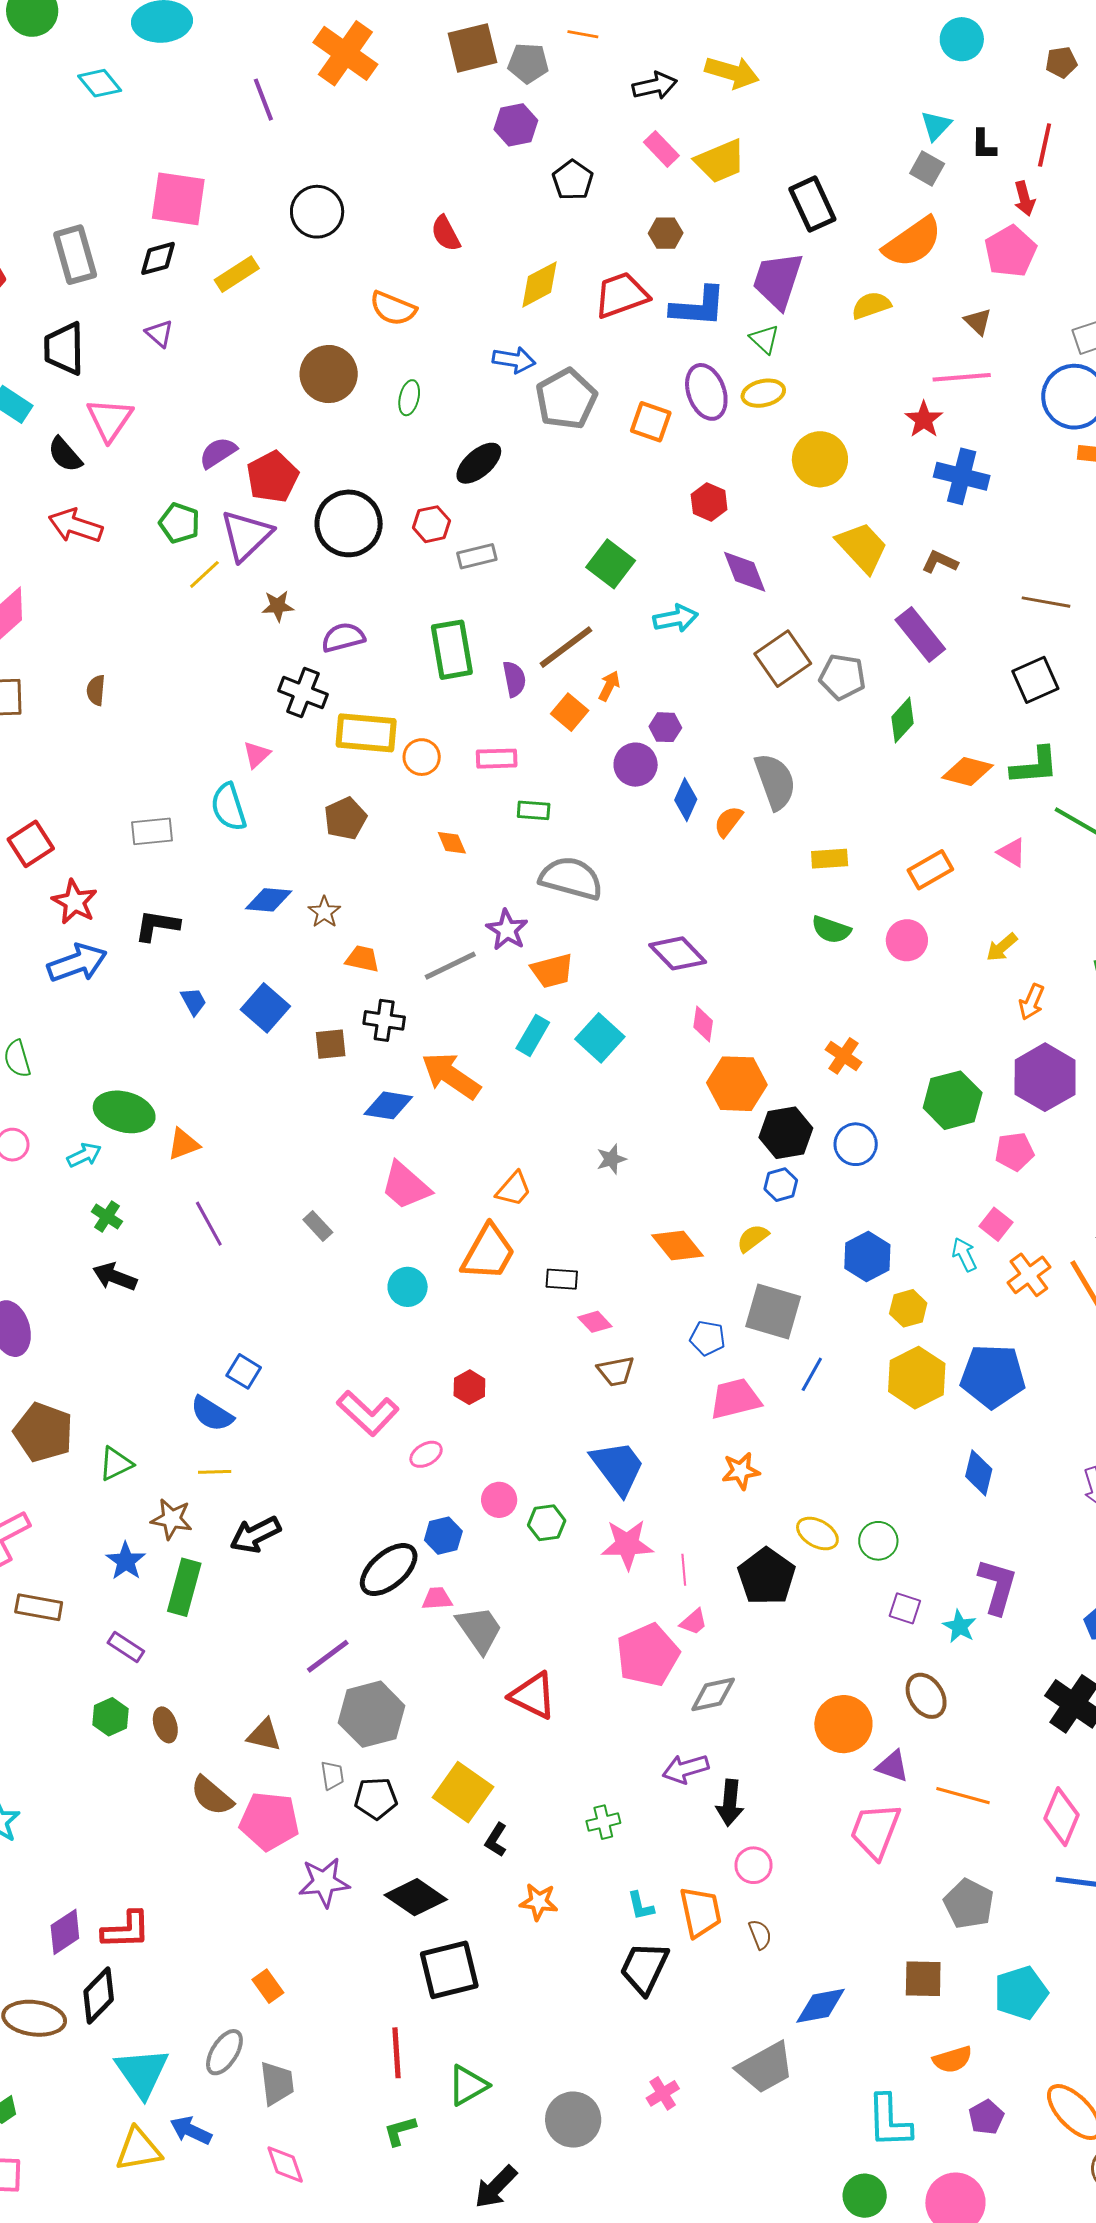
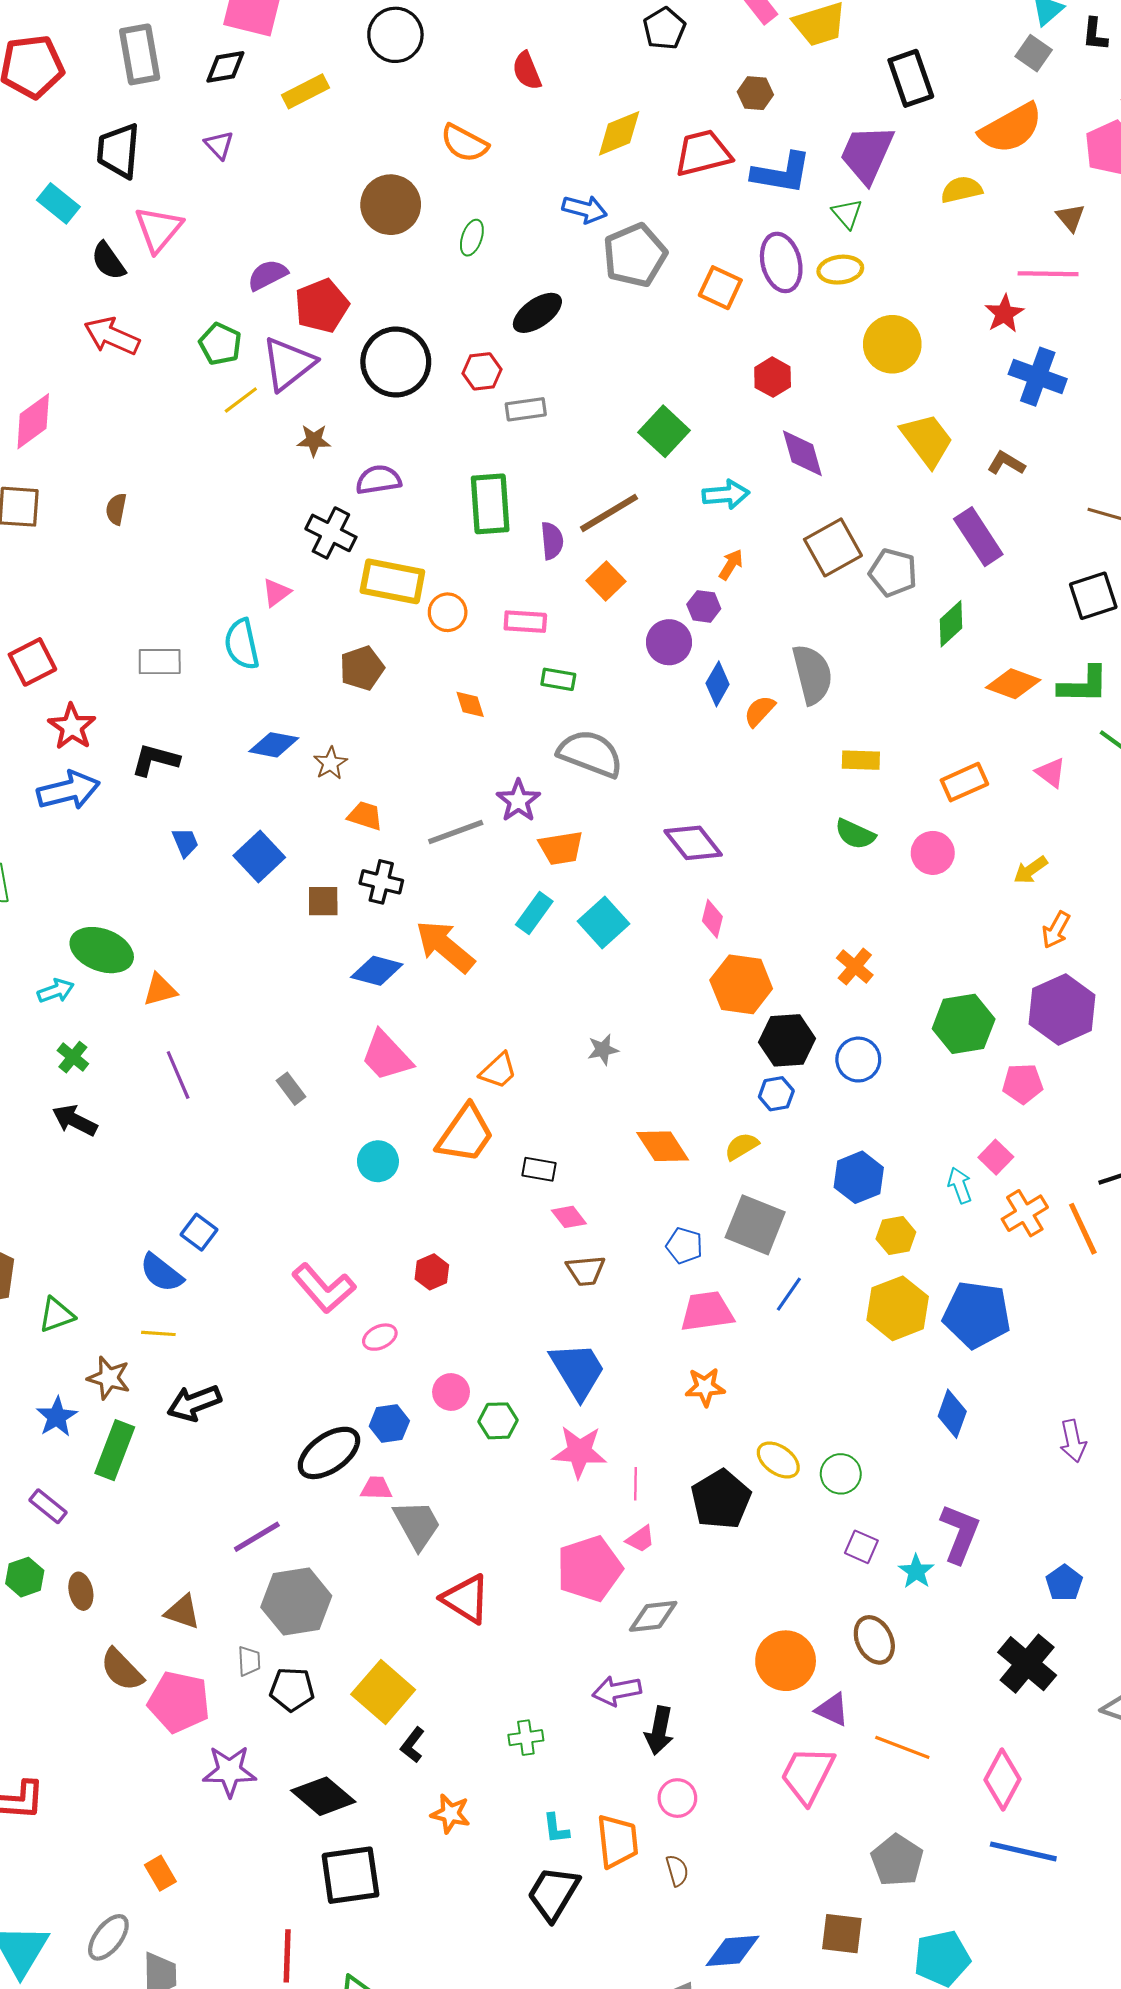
orange arrow: (609, 686) -> (731, 565), moved

